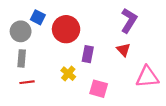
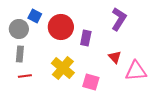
red triangle: (123, 50) -> (115, 57), moved
purple rectangle: (88, 54) -> (86, 38), moved
yellow cross: (68, 74) -> (63, 68), size x1.6

